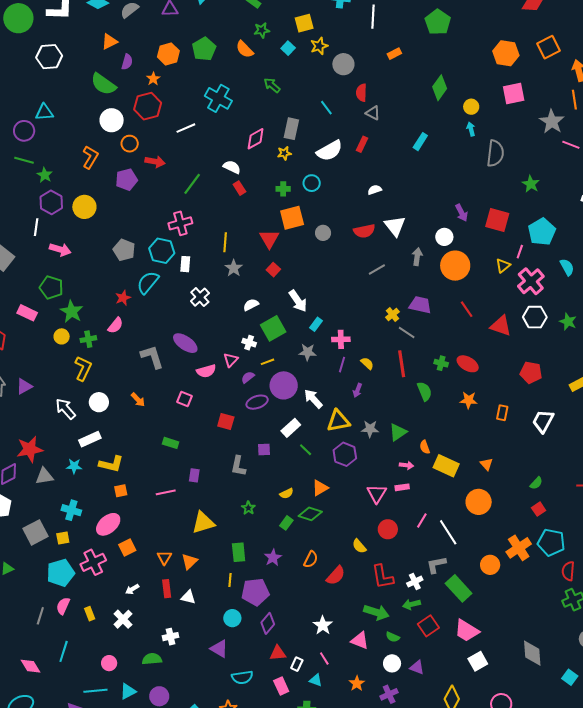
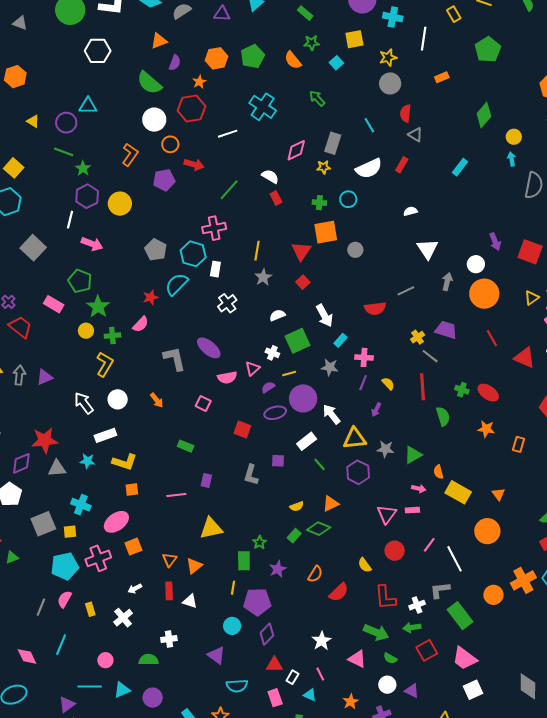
yellow star: (319, 46) -> (388, 58), moved
red semicircle: (364, 231) -> (375, 308), moved
green star: (248, 508) -> (260, 542), moved

